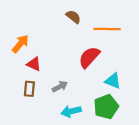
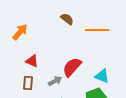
orange arrow: (20, 44) -> (20, 32), moved
red semicircle: (89, 57) -> (72, 67), moved

